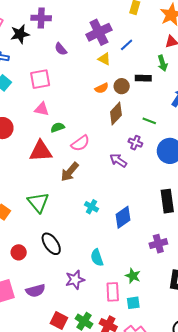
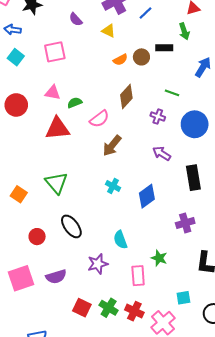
yellow triangle: (104, 59) -> (109, 31), moved
pink triangle: (42, 109) -> (53, 93), moved
brown diamond: (116, 113) -> (126, 96), moved
purple arrow: (118, 160) -> (162, 153), moved
brown arrow: (70, 172) -> (112, 146), moved
cyan square: (133, 303) -> (183, 298), moved

